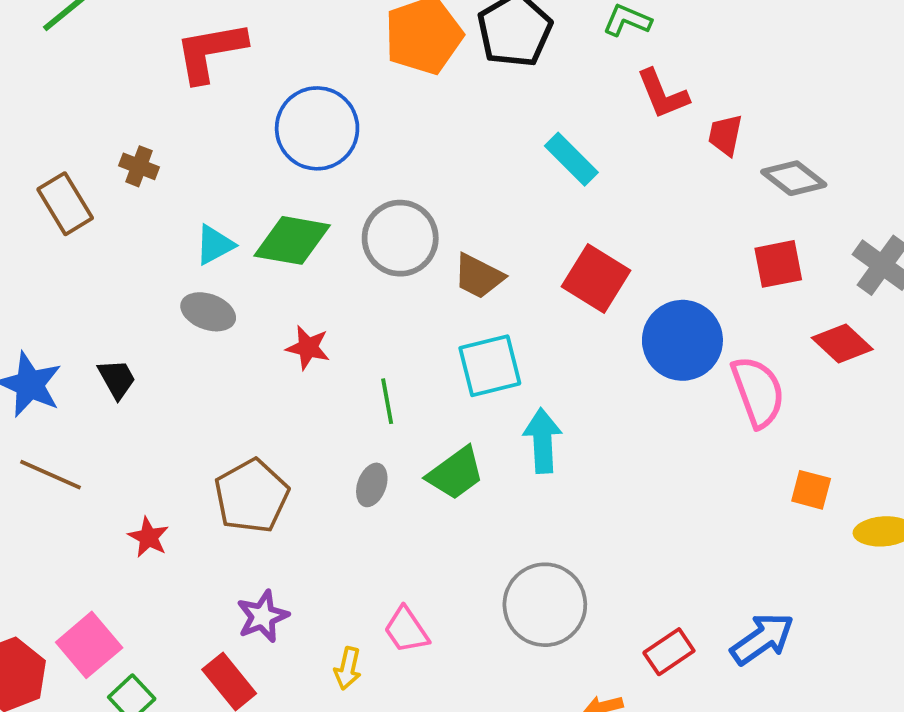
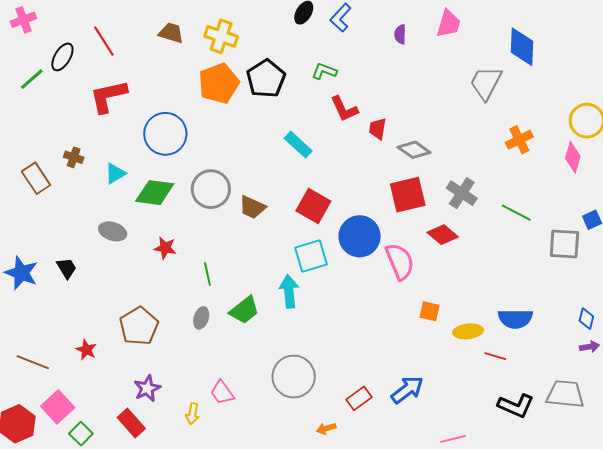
cyan triangle: (215, 245) -> (115, 173), moved
red square: (778, 264) -> (408, 195), size x1.4
cyan square: (490, 366) -> (311, 256), moved
brown line: (51, 475) -> (33, 362), moved

